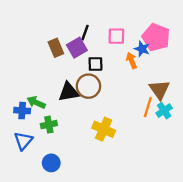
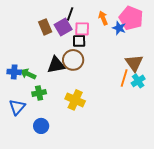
pink square: (116, 36) -> (82, 29), moved
orange arrow: (132, 61) -> (103, 18), moved
blue cross: (22, 111) -> (14, 72), moved
yellow cross: (104, 129) -> (75, 100), moved

